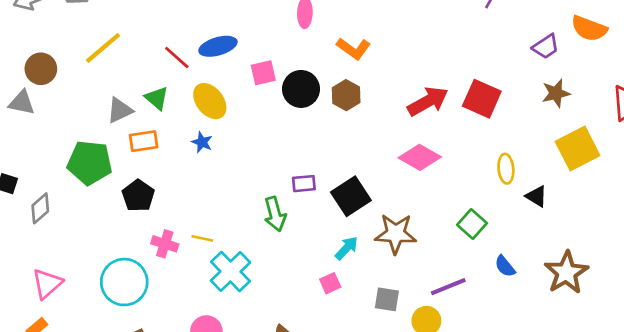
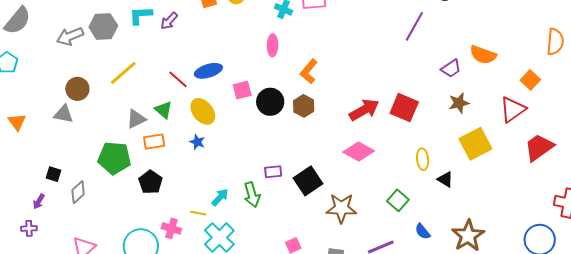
orange L-shape: (354, 49) -> (309, 71), turned 95
pink cross: (165, 244) -> (171, 228), moved
cyan arrow: (347, 248) -> (220, 197), moved

